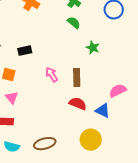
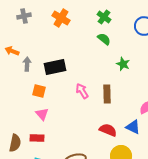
black rectangle: (25, 51) -> (55, 67), size x1.5
red semicircle: (78, 104) -> (108, 130), moved

